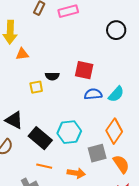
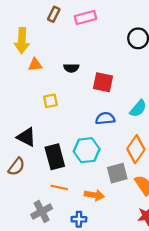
black semicircle: (52, 76) -> (71, 68), moved
blue semicircle: (93, 94) -> (105, 118), moved
black rectangle: (40, 138) -> (55, 157), turned 35

